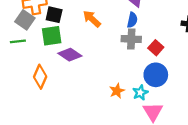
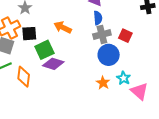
green square: (52, 36) -> (44, 50), moved
blue circle: (156, 75) -> (109, 55), moved
orange diamond: (40, 77) -> (24, 77), moved

